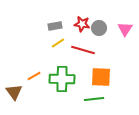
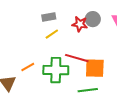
red star: (82, 24) -> (80, 24), moved
red line: (83, 50) -> (77, 58), moved

